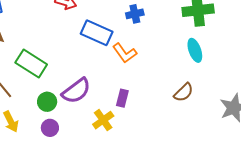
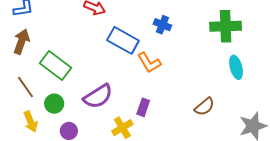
blue cross: (135, 14) -> (162, 25), turned 30
cyan ellipse: (195, 50) -> (236, 67), moved
green circle: (47, 102) -> (54, 104), moved

